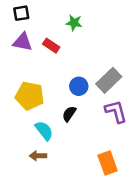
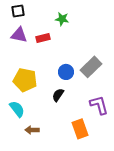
red rectangle: (51, 46) -> (43, 38), turned -48
purple L-shape: (116, 111) -> (99, 105), moved
cyan semicircle: (44, 131) -> (17, 109), moved
orange rectangle: (108, 163) -> (80, 129), moved

